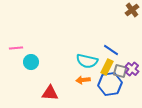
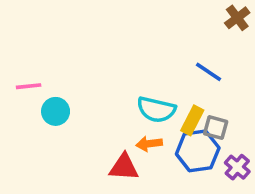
blue line: (111, 50) -> (208, 72), moved
purple cross: (132, 69) -> (237, 167), moved
red triangle: (50, 93) -> (124, 167), moved

